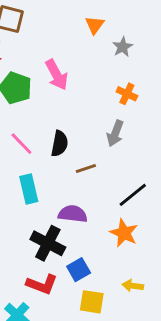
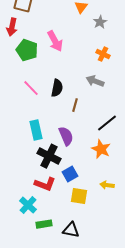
gray arrow: (115, 133) -> (95, 81), turned 90
brown line: (86, 169) -> (75, 105), turned -56
cyan rectangle: (29, 189) -> (36, 130), moved
purple semicircle: (73, 214) -> (66, 136), turned 60

